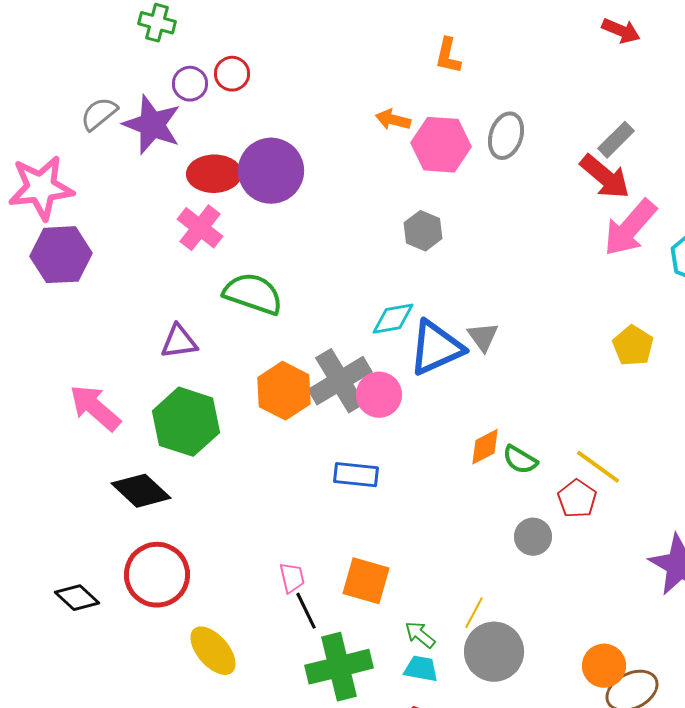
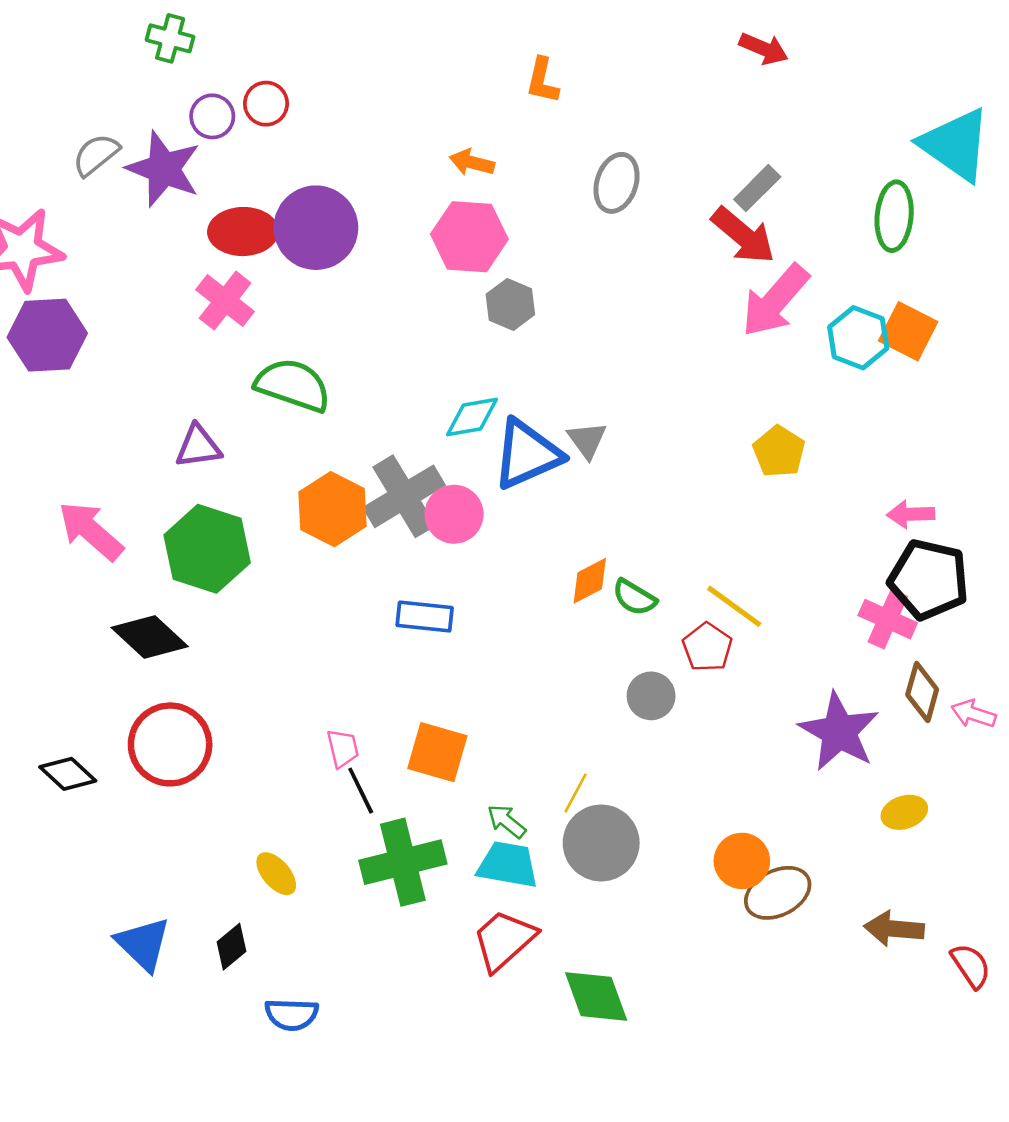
pink hexagon: (441, 145) -> (469, 237), moved
yellow ellipse: (213, 651) -> (276, 874), moved, size x0.7
cyan trapezoid: (421, 669) -> (508, 865), size x1.4

